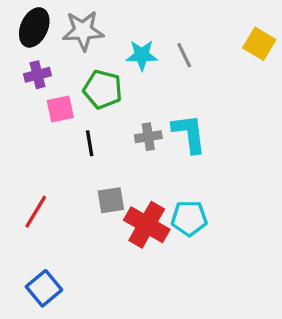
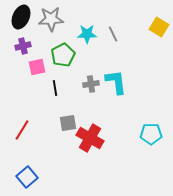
green pentagon: (103, 89) -> (63, 55), turned 30
cyan pentagon: (189, 218) -> (151, 134), moved

